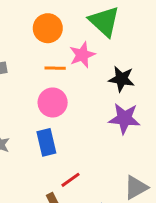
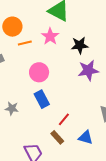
orange circle: (48, 28) -> (12, 27), moved
orange line: (55, 68) -> (25, 43), moved

